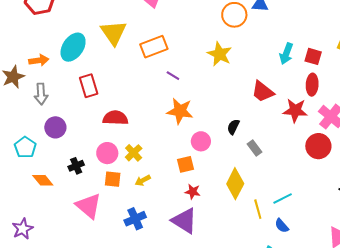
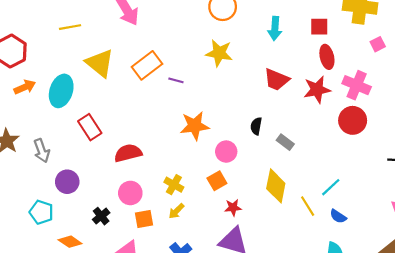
cyan arrow: (286, 54) -> (275, 28), moved
orange arrow: (39, 60) -> (25, 87), moved
purple line: (173, 76) -> (176, 80), moved
yellow cross: (134, 153) -> (174, 185), moved

